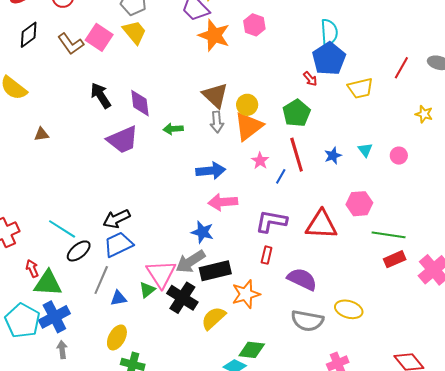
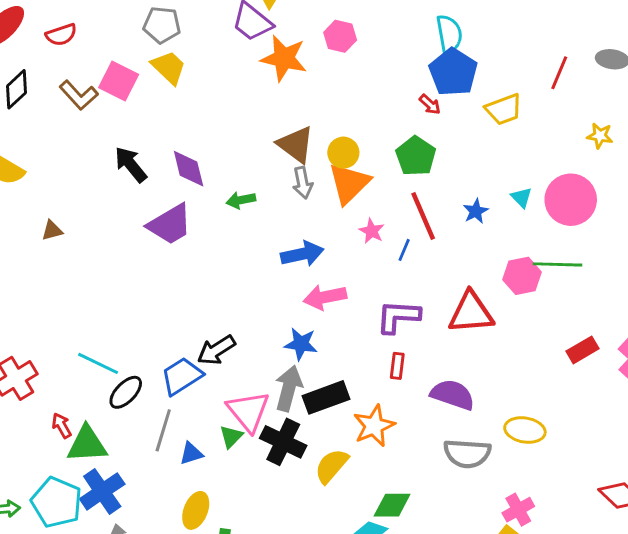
pink circle: (399, 156) -> (571, 200), size x2.0
black arrow: (116, 219) -> (216, 350), moved
green line: (389, 235) -> (557, 264), moved
gray arrow: (190, 262) -> (289, 388), turned 144

